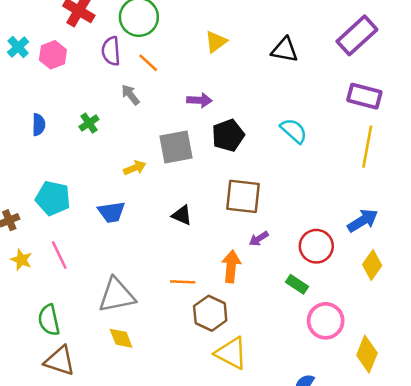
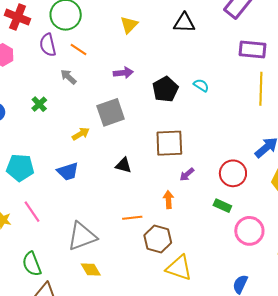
cyan semicircle: (294, 131) -> (201, 85), size x0.7
black pentagon: (228, 135) -> (165, 89), moved
orange arrow: (231, 266) -> (168, 200), size x0.7

